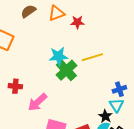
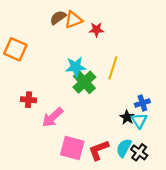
brown semicircle: (28, 11) -> (58, 18), moved
yellow line: (92, 57) -> (113, 68), turned -55
black star: (105, 116) -> (127, 117), moved

